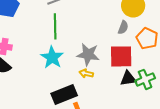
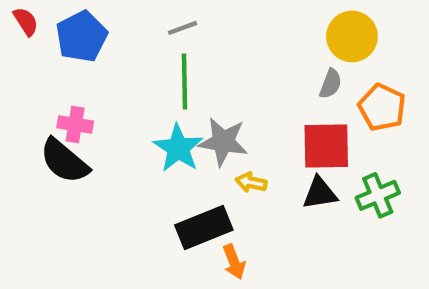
gray star: (88, 54) -> (223, 142), moved
black triangle: (128, 78) -> (320, 193), moved

